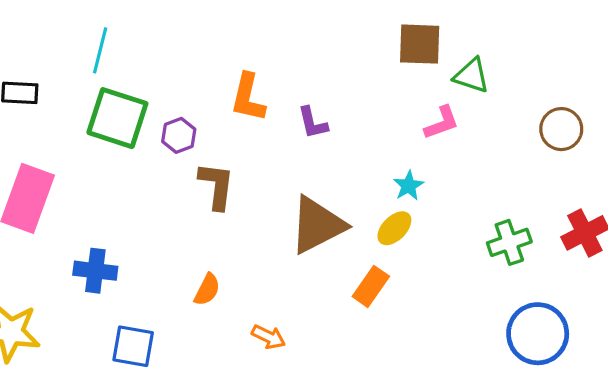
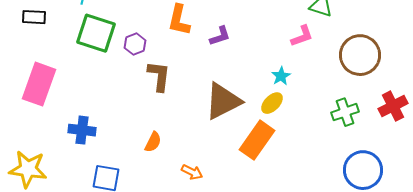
purple L-shape: (313, 123) -> (220, 36), turned -95
brown circle: (561, 129) -> (360, 55), moved, size x1.5
orange rectangle: (371, 286) -> (257, 140), size x1.5

